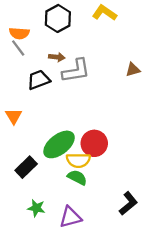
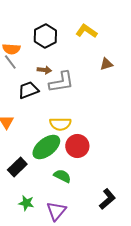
brown triangle: (133, 70) -> (106, 64), moved
yellow semicircle: (78, 160) -> (60, 124), moved
purple triangle: (70, 217) -> (56, 211), turned -35

